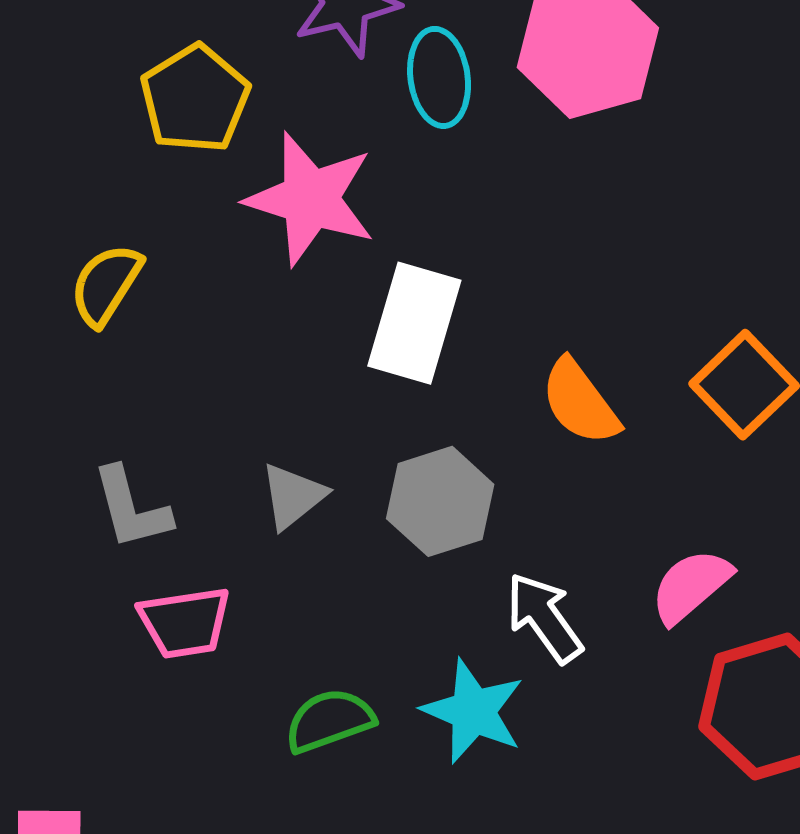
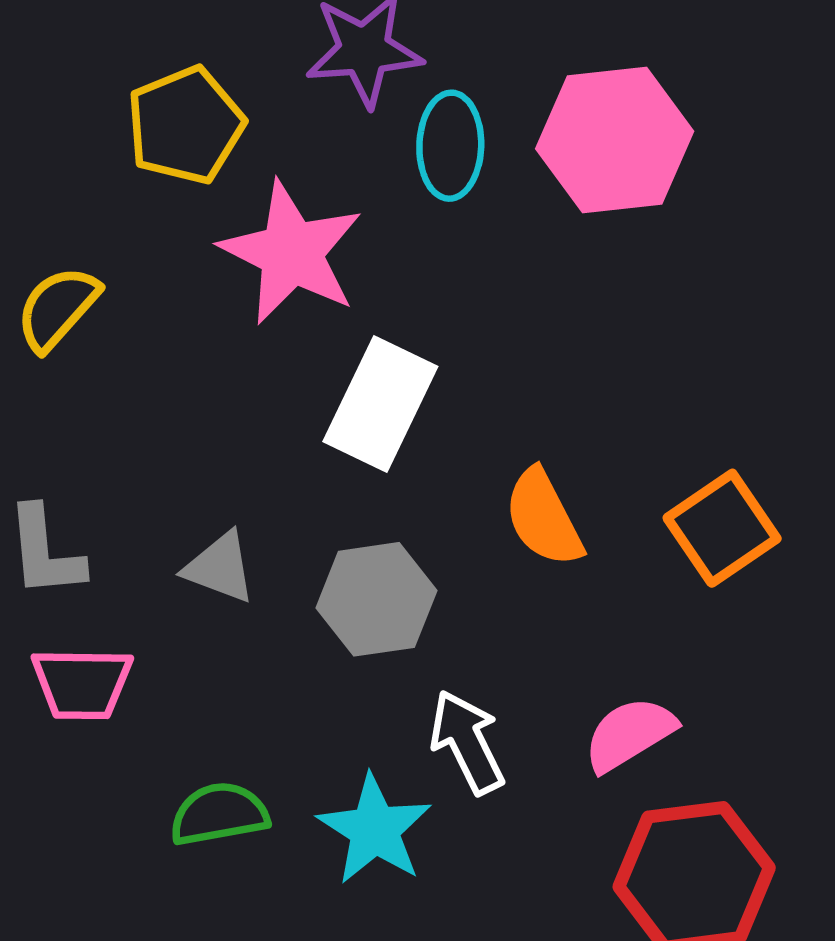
gray triangle: (293, 496) -> (220, 567), turned 50

